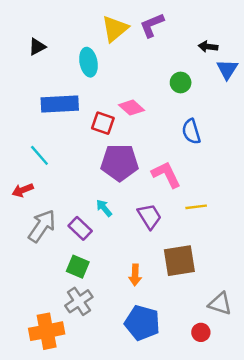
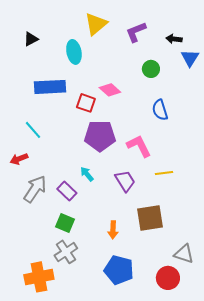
purple L-shape: (152, 25) -> (136, 32), moved
red circle: (201, 332) -> (168, 278), size x1.5

